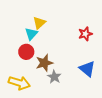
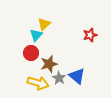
blue triangle: (87, 69) -> (77, 76), moved
yellow arrow: (19, 83) -> (38, 83), moved

